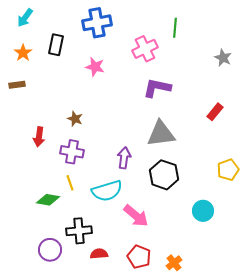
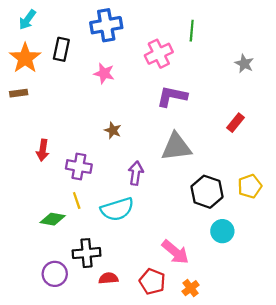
orange star: (23, 53) -> (25, 58), size x1.6
brown star: (75, 119) -> (113, 130), moved
black hexagon: (164, 175) -> (207, 192), moved
pink arrow: (136, 216) -> (175, 252), moved

